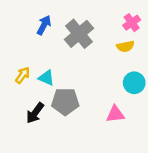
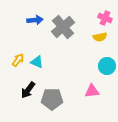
pink cross: (132, 23) -> (105, 18), turned -32
blue arrow: (44, 25) -> (35, 20), turned 56
gray pentagon: (65, 102) -> (52, 99), moved

